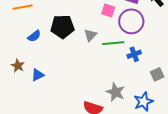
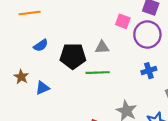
black pentagon: (62, 27) -> (73, 56), moved
gray triangle: (90, 35) -> (102, 47), turned 40
green line: (113, 43) -> (98, 73), moved

